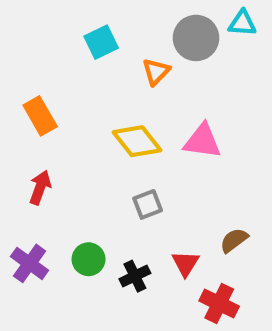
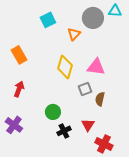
yellow diamond: (137, 141) -> (65, 67), turned 55
gray square: (148, 204) -> (85, 89), moved
brown semicircle: (234, 240) -> (100, 99), moved, turned -40
green circle: (89, 259) -> (53, 112), moved

